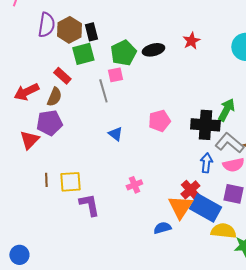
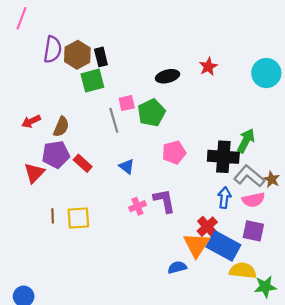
green pentagon: (123, 53) -> (151, 113), moved
red rectangle: (62, 76) -> (83, 163), moved
red arrow: (26, 92) -> (31, 121), size x0.7
pink cross: (134, 185) -> (137, 206), moved
purple L-shape: (89, 205) -> (164, 201), moved

